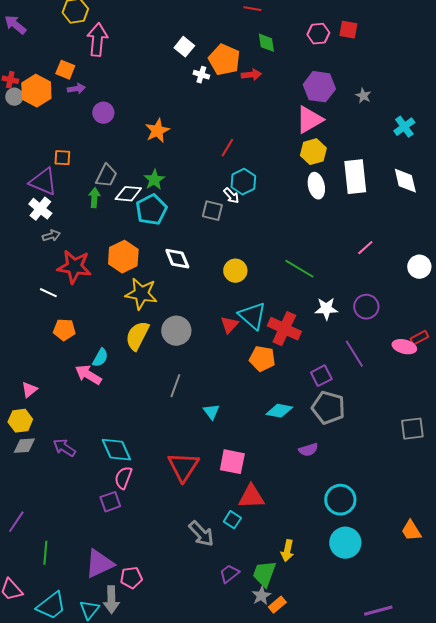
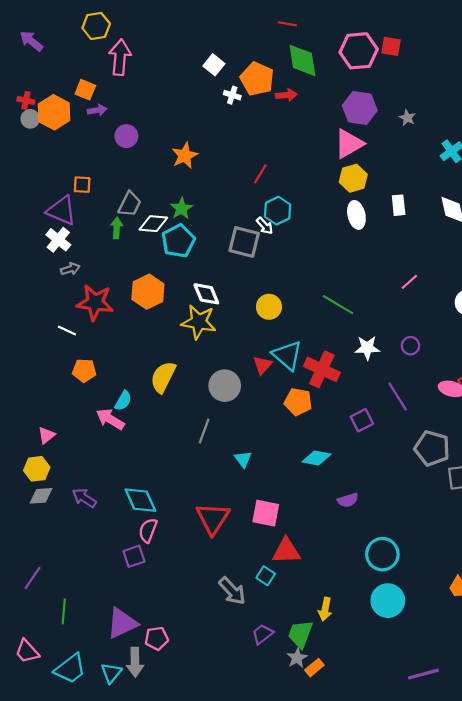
pink hexagon: (318, 34) -> (359, 51), size x1.6
green diamond: (266, 43) -> (302, 60), size x1.6
white rectangle: (355, 177) -> (399, 205), size x0.6
gray square: (212, 211) -> (244, 242), size x1.4
yellow star: (141, 294) -> (199, 322), moved
purple circle: (366, 307) -> (410, 346), size x0.7
gray circle: (176, 331) -> (225, 386), moved
gray pentagon: (328, 408) -> (432, 448), moved

